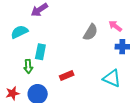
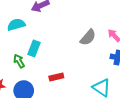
green arrow: (28, 66) -> (19, 61), turned 144

